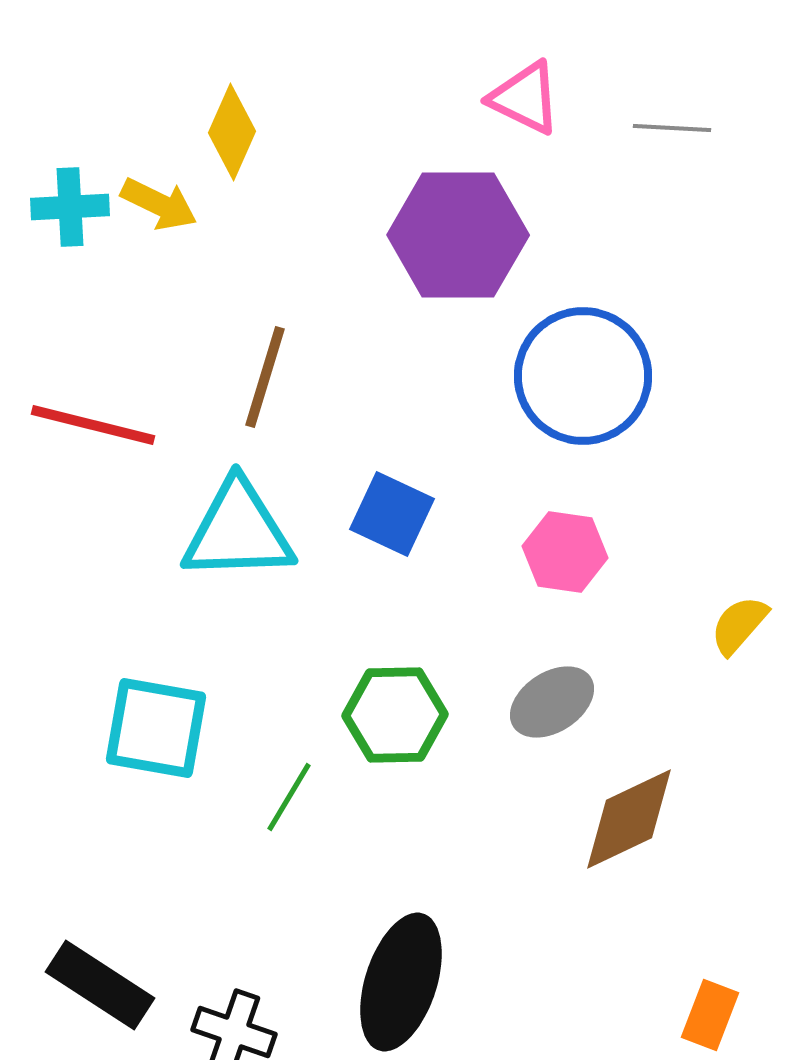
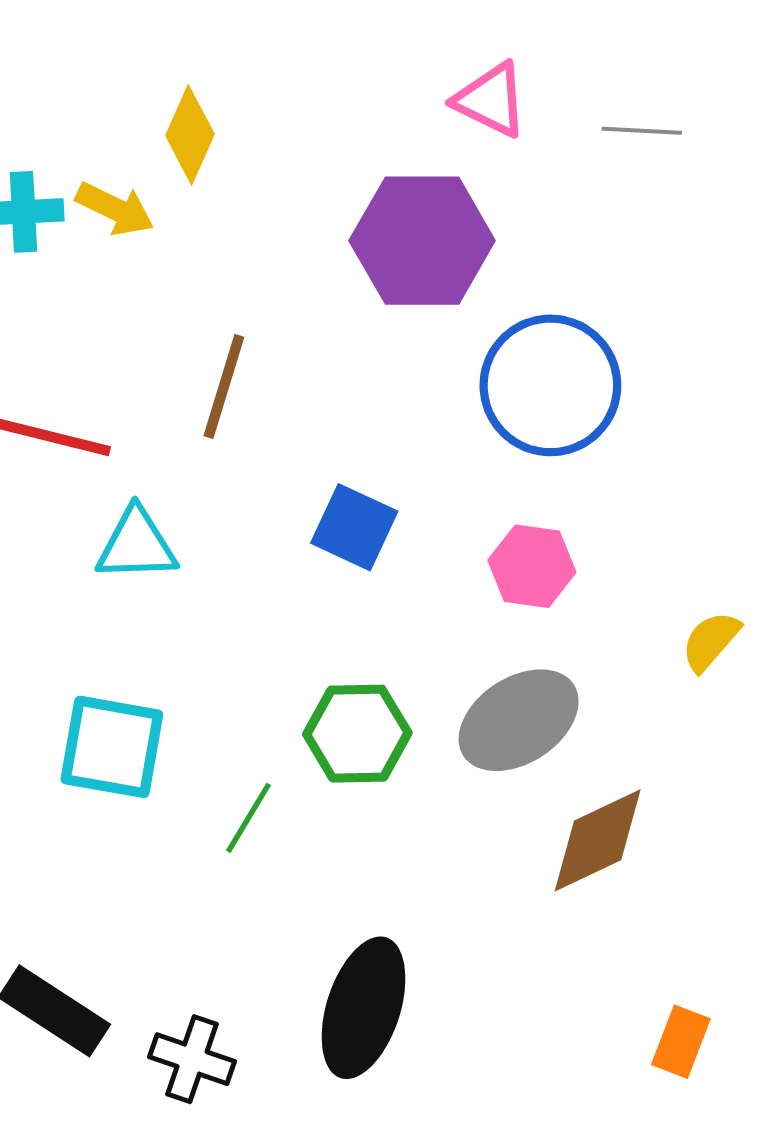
cyan triangle: (238, 531) -> (137, 545), moved, size x0.7
gray ellipse: (552, 702) -> (519, 720), size x1.4

